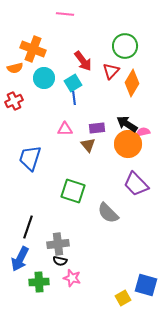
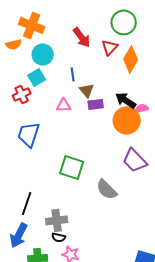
cyan square: (73, 83) -> (37, 77), moved
red cross: (14, 101) -> (22, 94), moved
brown triangle: (88, 145) -> (87, 90), moved

